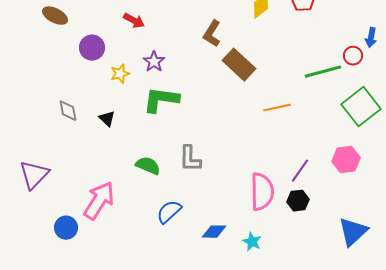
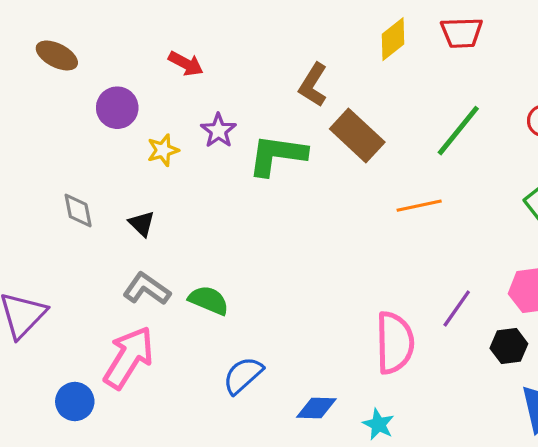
green line: (323, 72) -> (458, 131), moved, turned -36
green L-shape: (161, 100) -> (277, 155), moved
gray L-shape: (190, 159) -> (147, 289), moved, turned 124
black hexagon: (298, 201) -> (509, 346), moved

